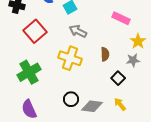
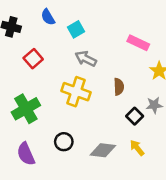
red square: (35, 31) -> (33, 59), size x0.7
gray star: (133, 60) -> (154, 105), moved
black circle: (71, 99) -> (64, 142), moved

